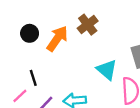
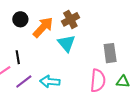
cyan triangle: (107, 70) -> (66, 43), moved

